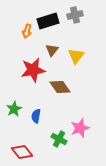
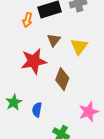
brown diamond: (60, 87) -> (62, 79), turned 55
pink star: (80, 128) -> (89, 112), moved

